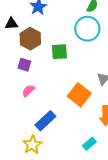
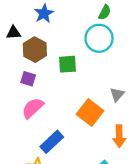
pink semicircle: (28, 91) -> (33, 108), size x1.5

